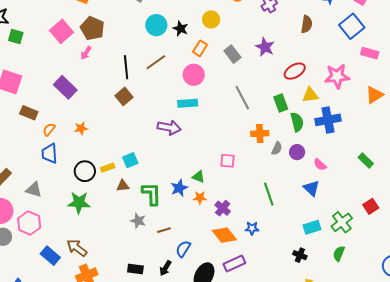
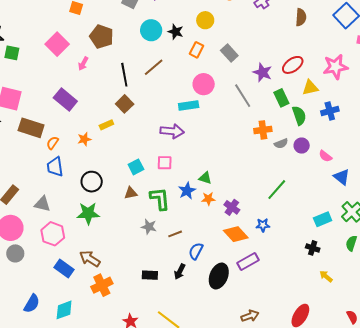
brown pentagon: (92, 28) -> (102, 37), moved
purple star: (265, 47) -> (262, 72), moved
pink circle: (194, 75) -> (204, 84), moved
brown rectangle: (29, 113) -> (31, 128), size x1.4
blue cross: (328, 120) -> (330, 111), size x0.7
gray semicircle: (277, 148) -> (281, 143), turned 48
pink square: (227, 161) -> (165, 163), moved
yellow rectangle: (108, 168) -> (106, 125), moved
blue triangle: (311, 188) -> (342, 177), moved
green line: (269, 194) -> (277, 190), turned 65
pink hexagon: (29, 223) -> (53, 234), moved

